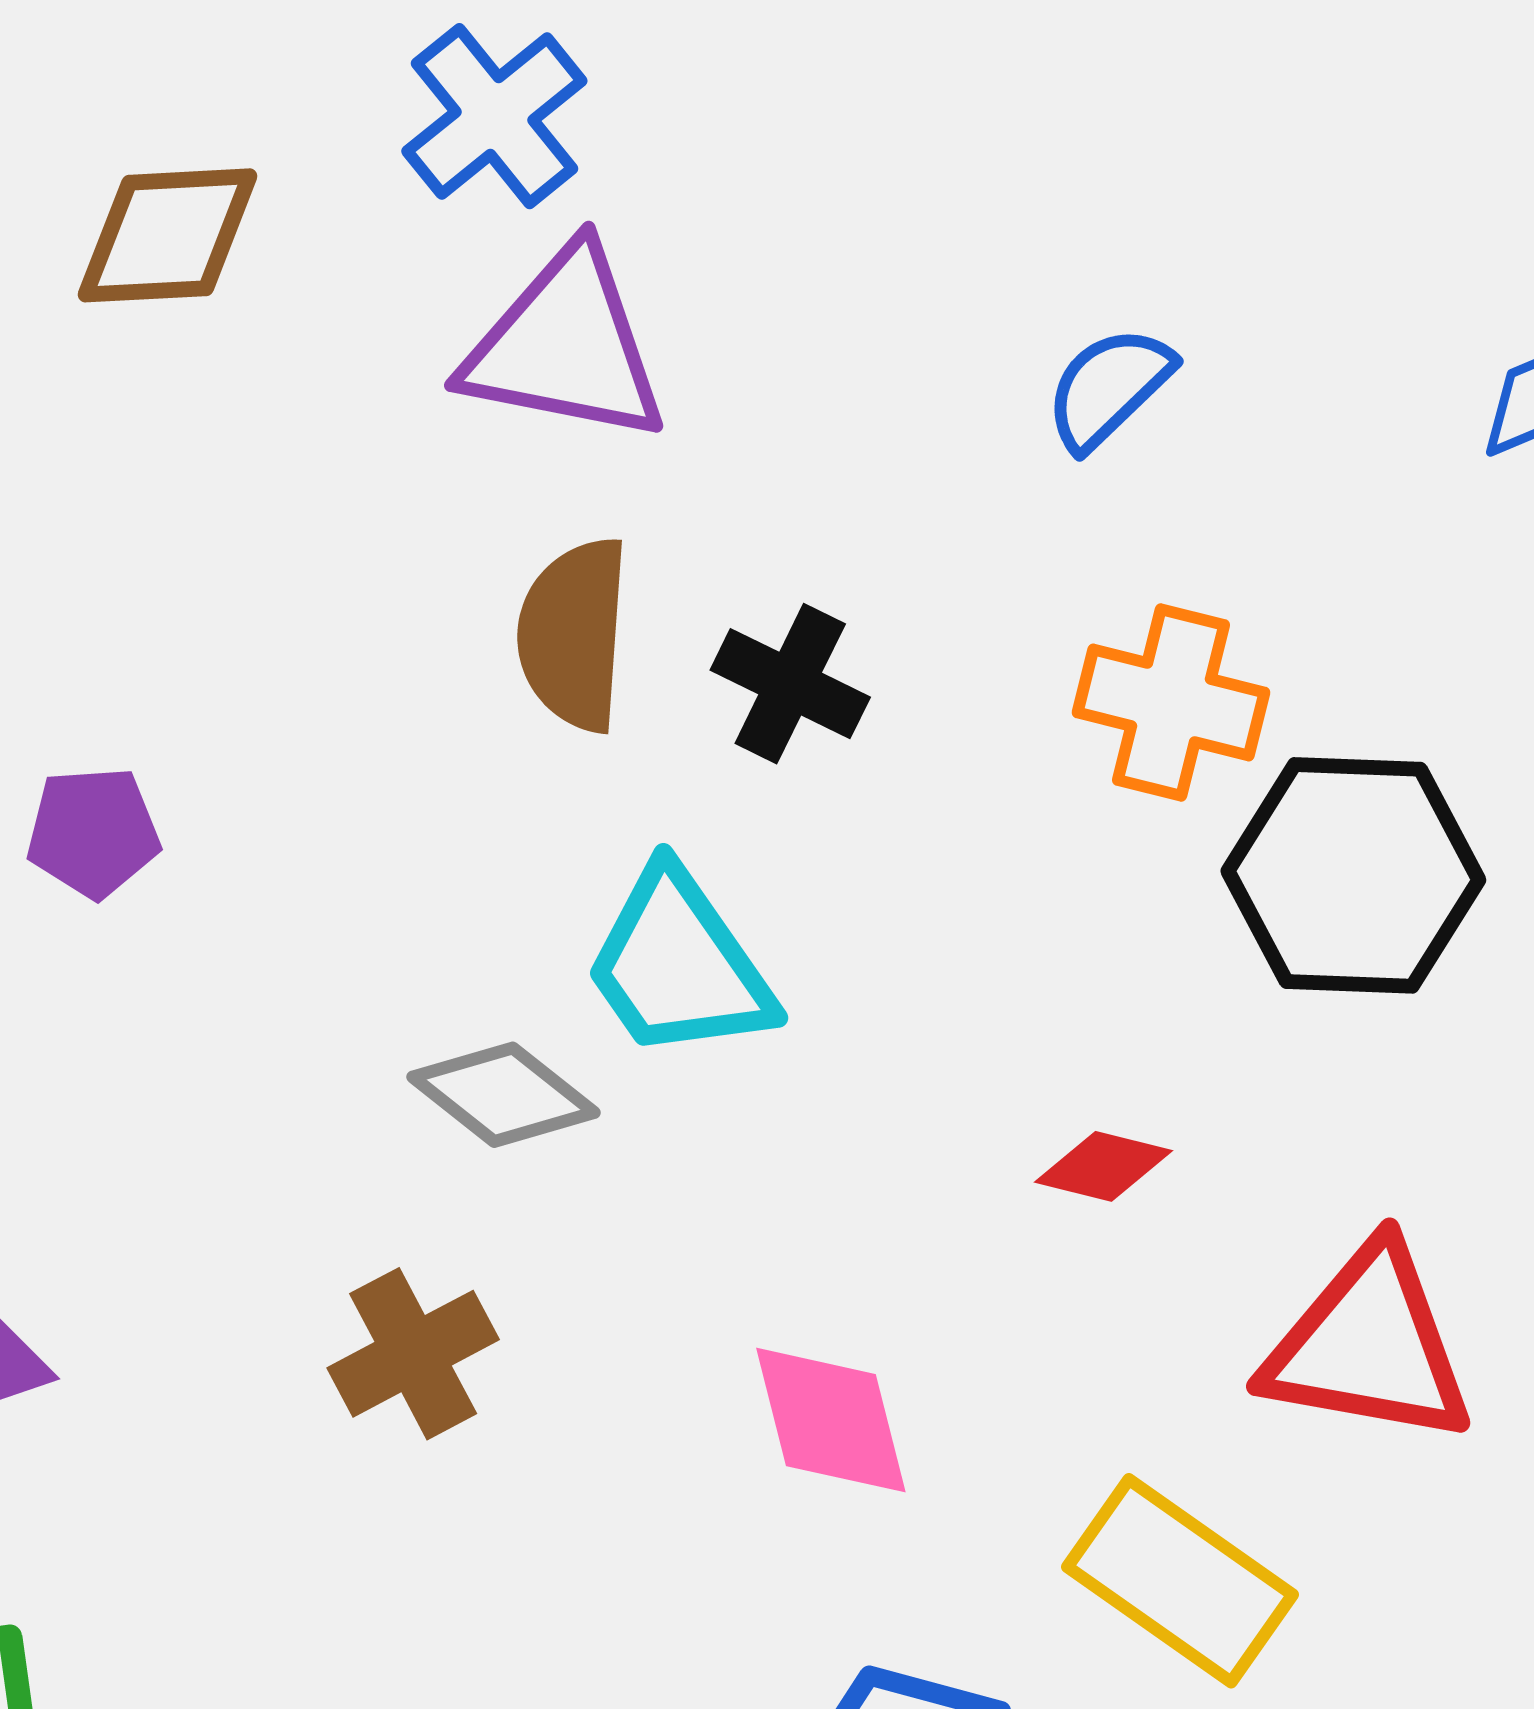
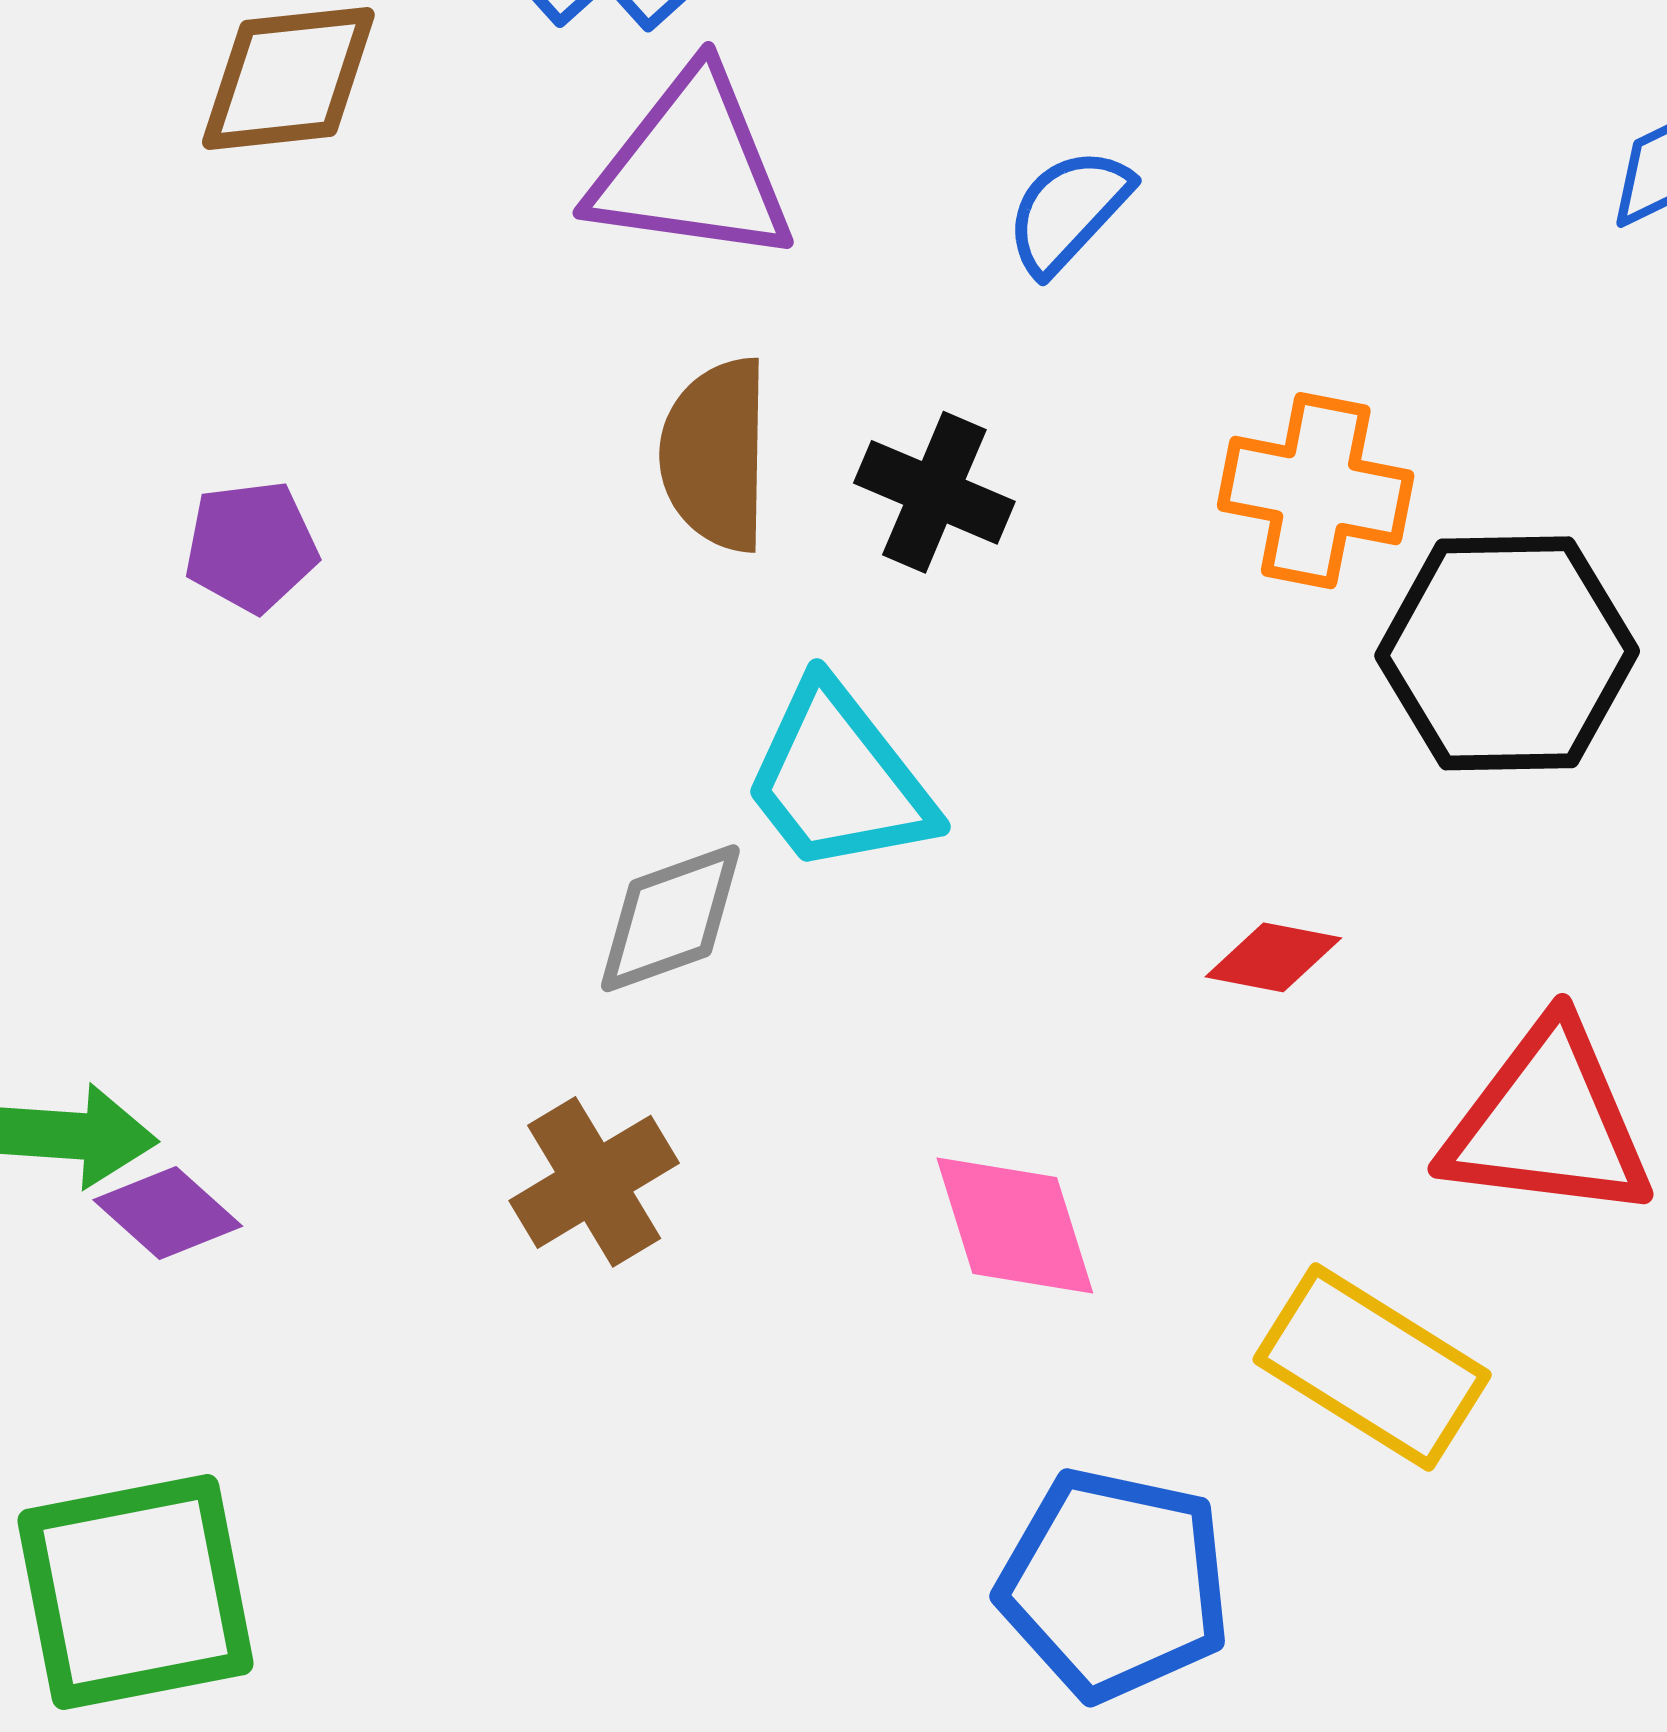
blue semicircle: (1109, 388) -> (1068, 211), moved
purple pentagon: (93, 832) -> (251, 546), moved
gray diamond: (504, 1095) -> (670, 918), turned -55

